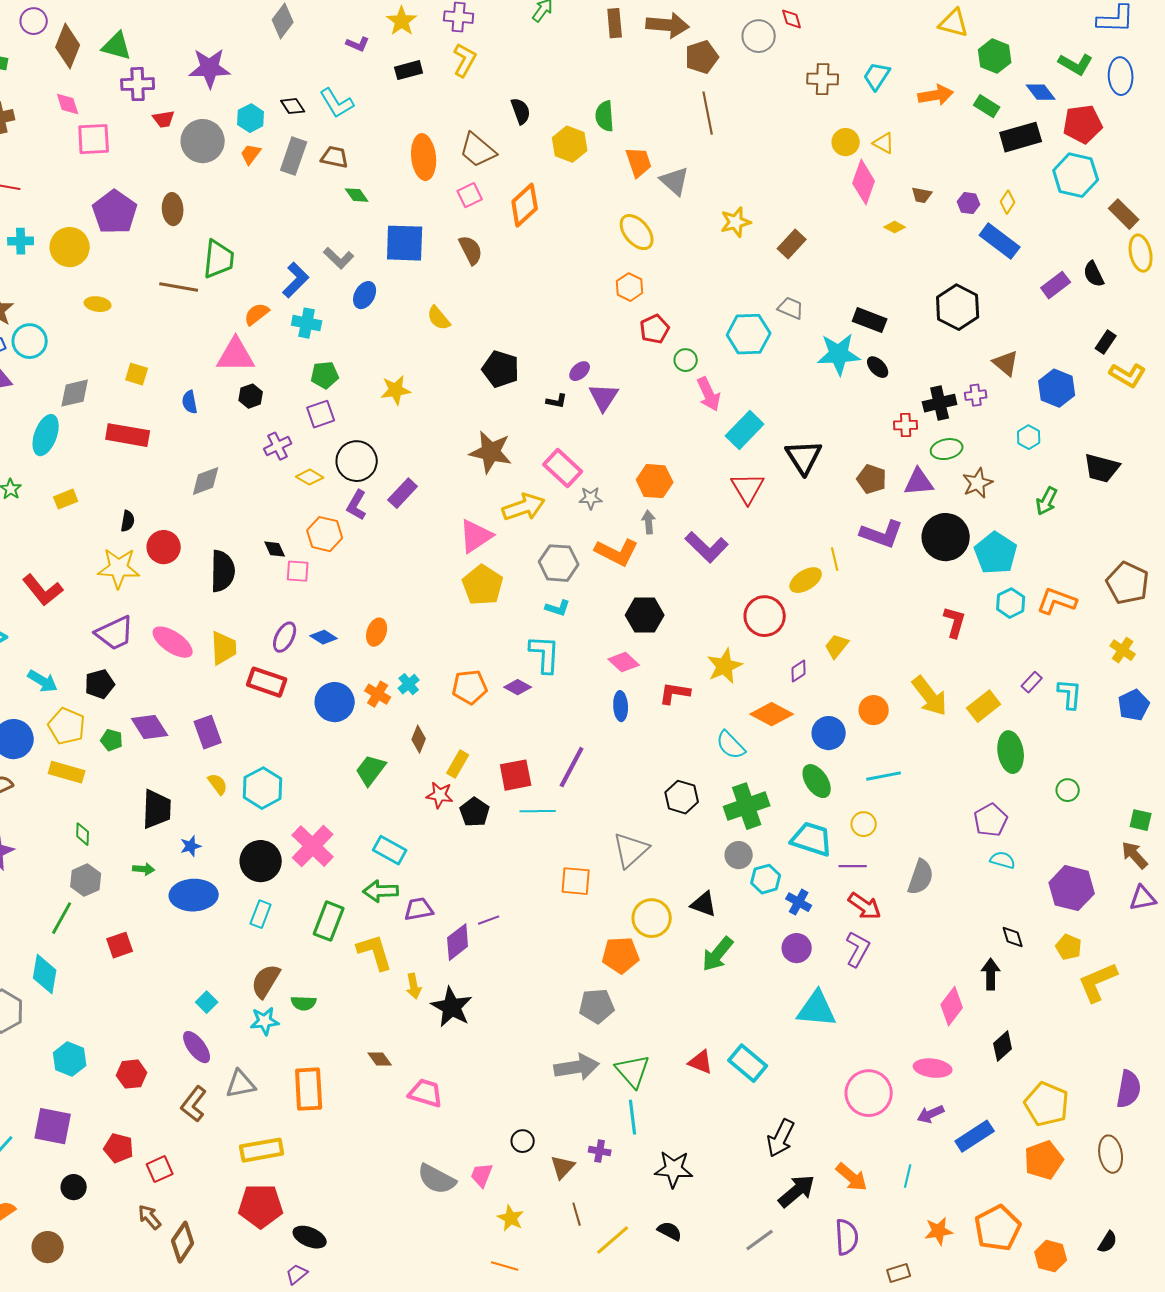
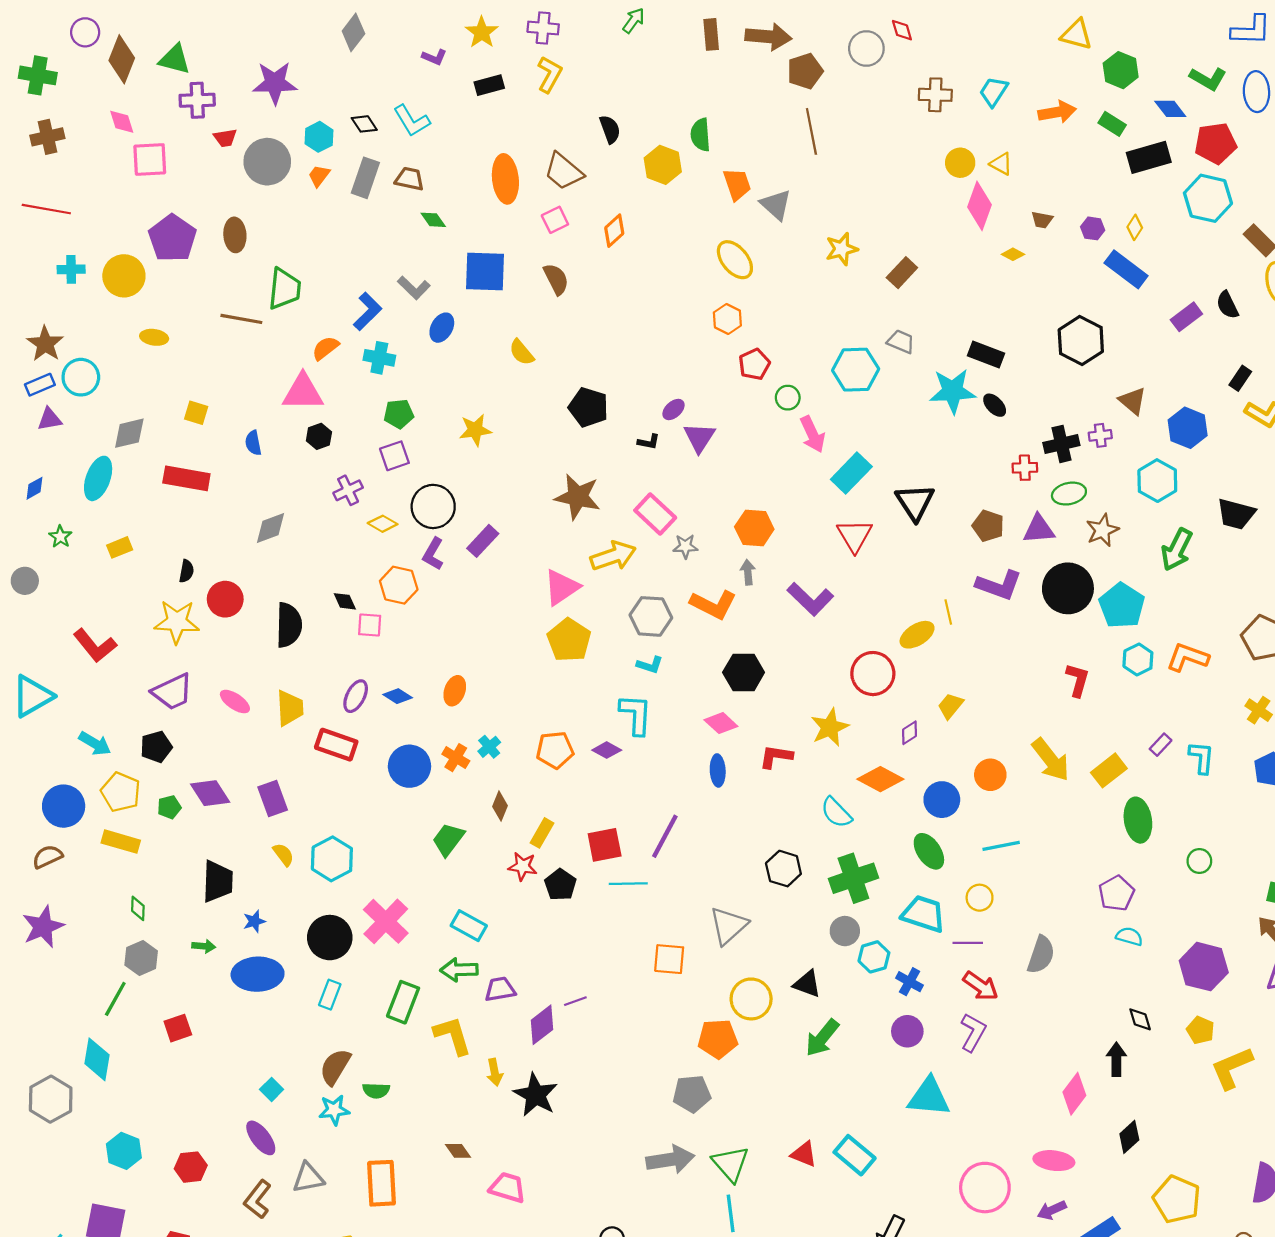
orange diamond: (525, 205) -> (614, 231), size x0.7
cyan hexagon: (1029, 437) -> (1157, 481), size x1.6
green arrow: (1047, 501) -> (1177, 550), size x1.4
pink ellipse: (173, 642) -> (235, 702), size x0.7
green pentagon: (112, 740) -> (169, 807), turned -30

